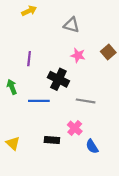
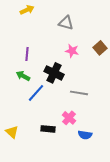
green arrow: (12, 87) -> (23, 76), moved, turned -40
blue line: (39, 101) -> (36, 93), turned -48
blue semicircle: (92, 146) -> (85, 135), turned -48

